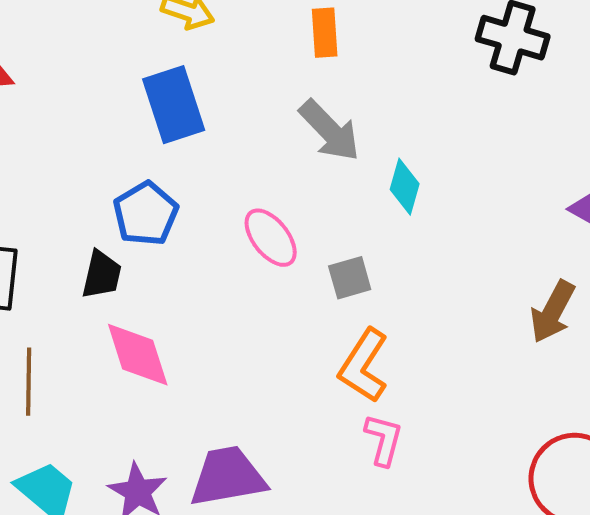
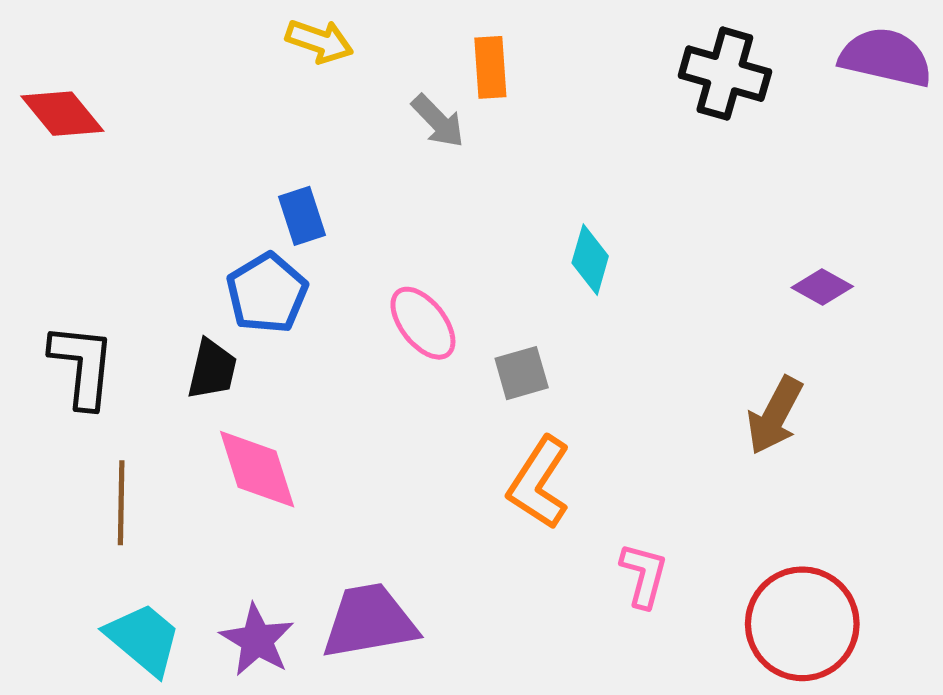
blue rectangle: (174, 105) -> (302, 216), moved, size x0.6
gray arrow: (330, 131) -> (438, 121), moved, size x0.7
pink L-shape: (384, 440) -> (644, 575), moved

